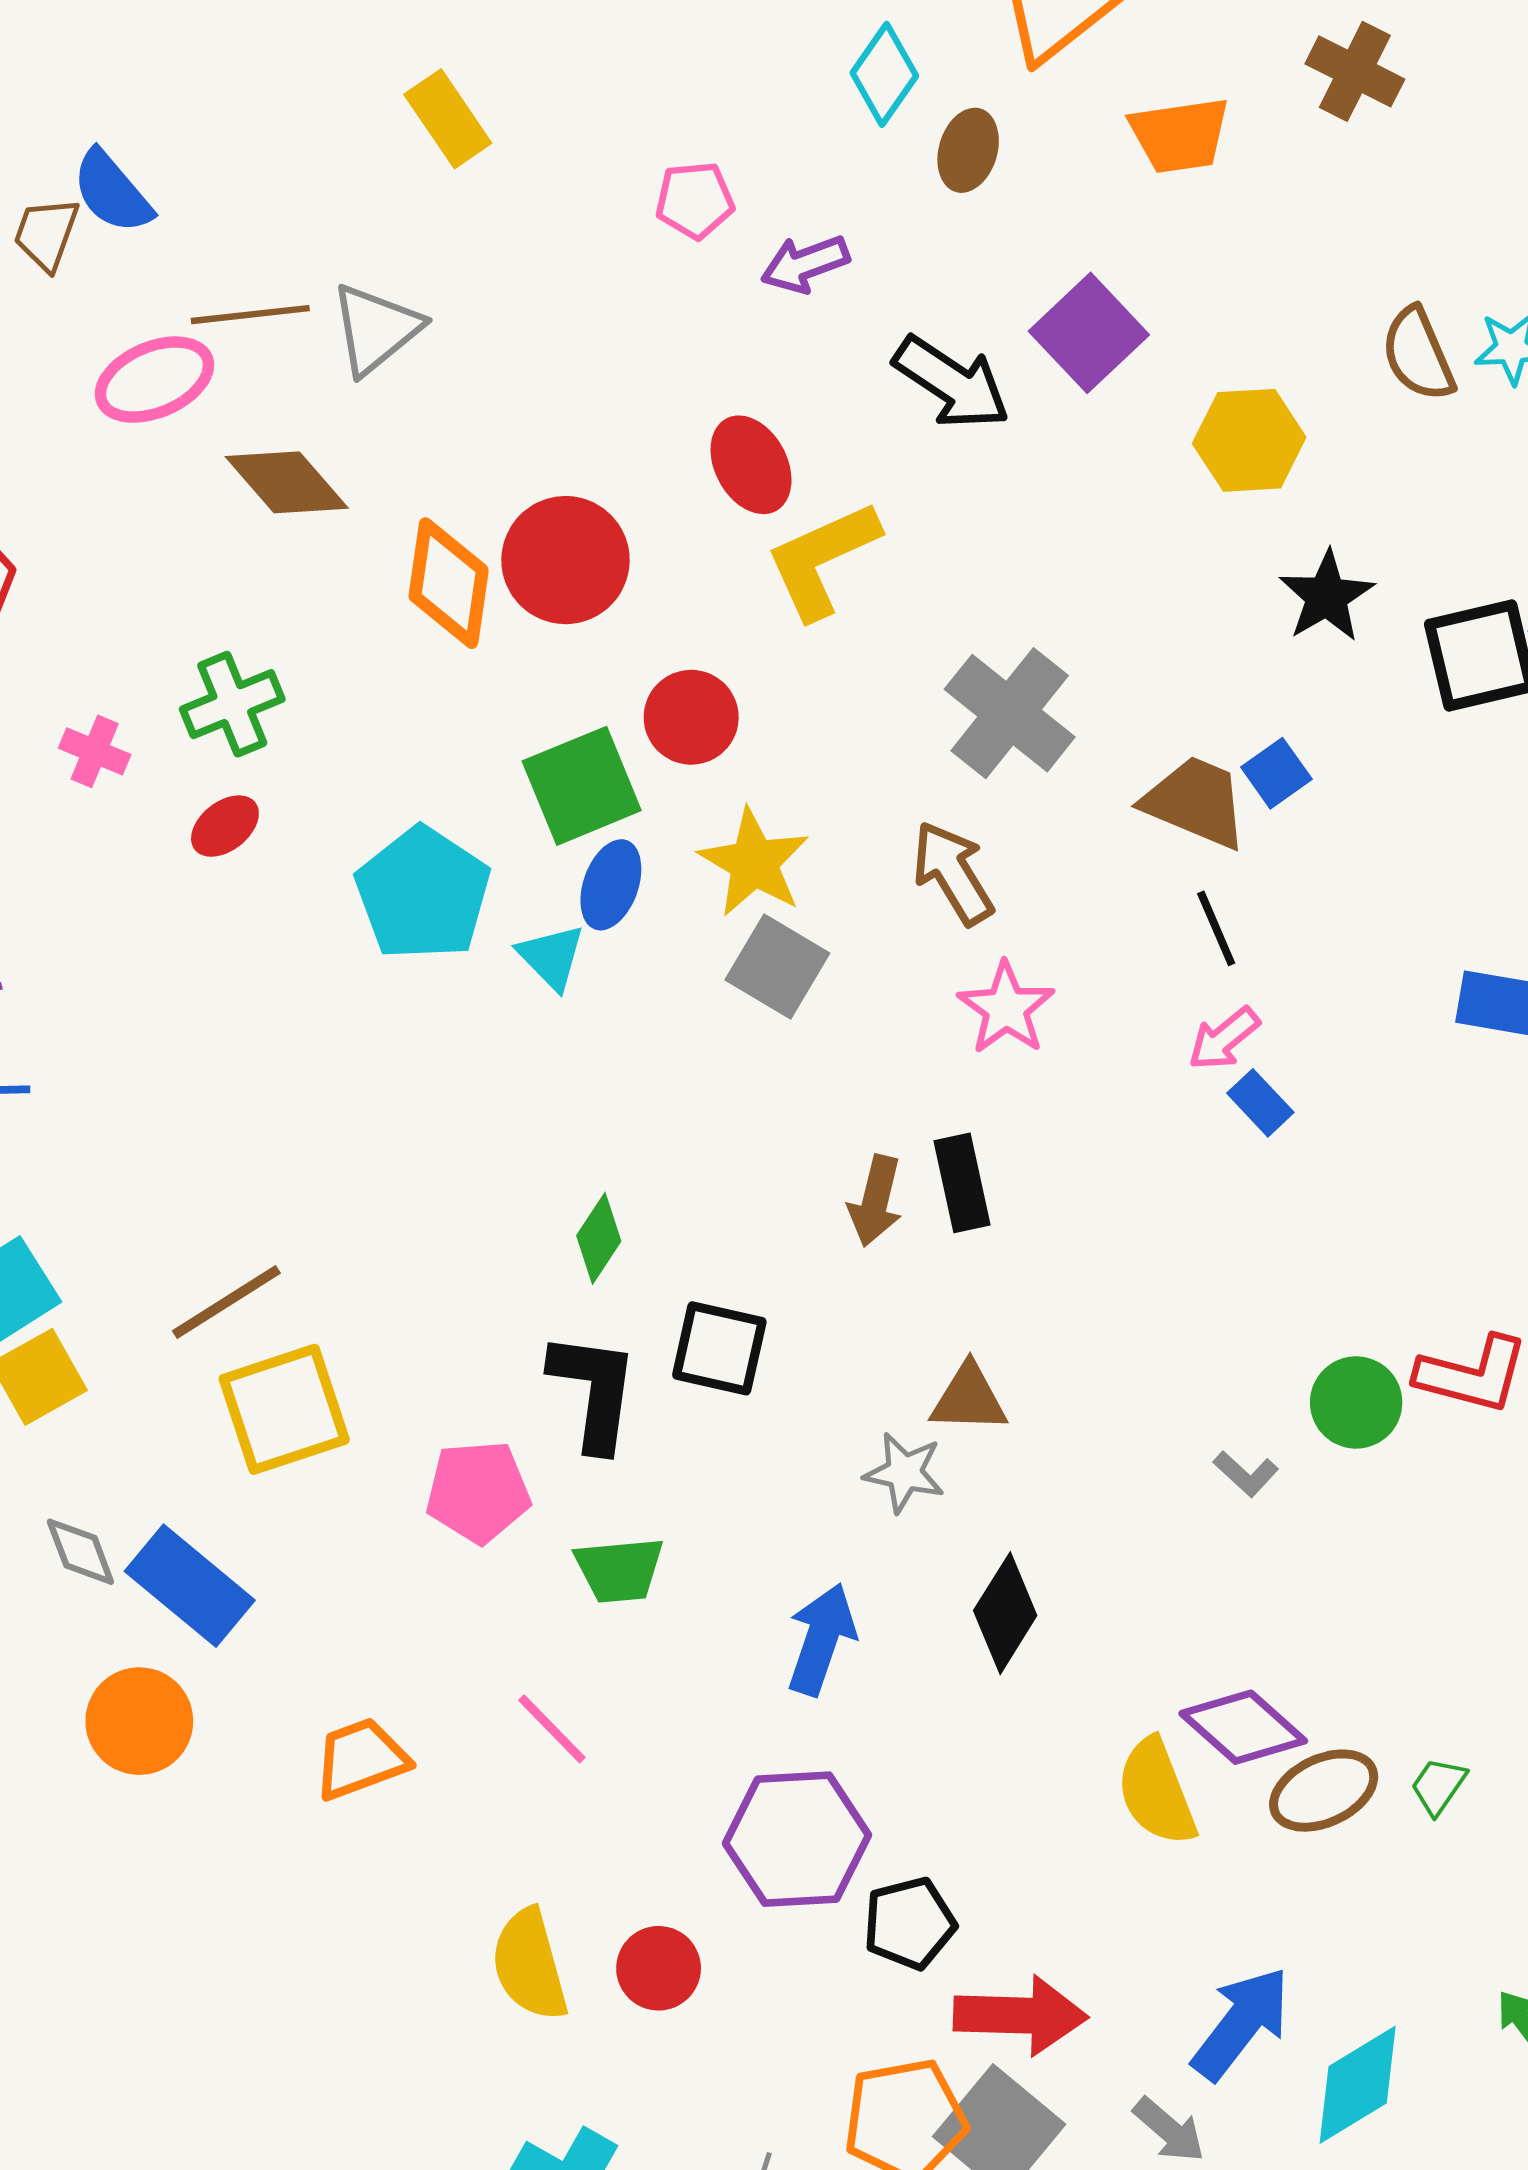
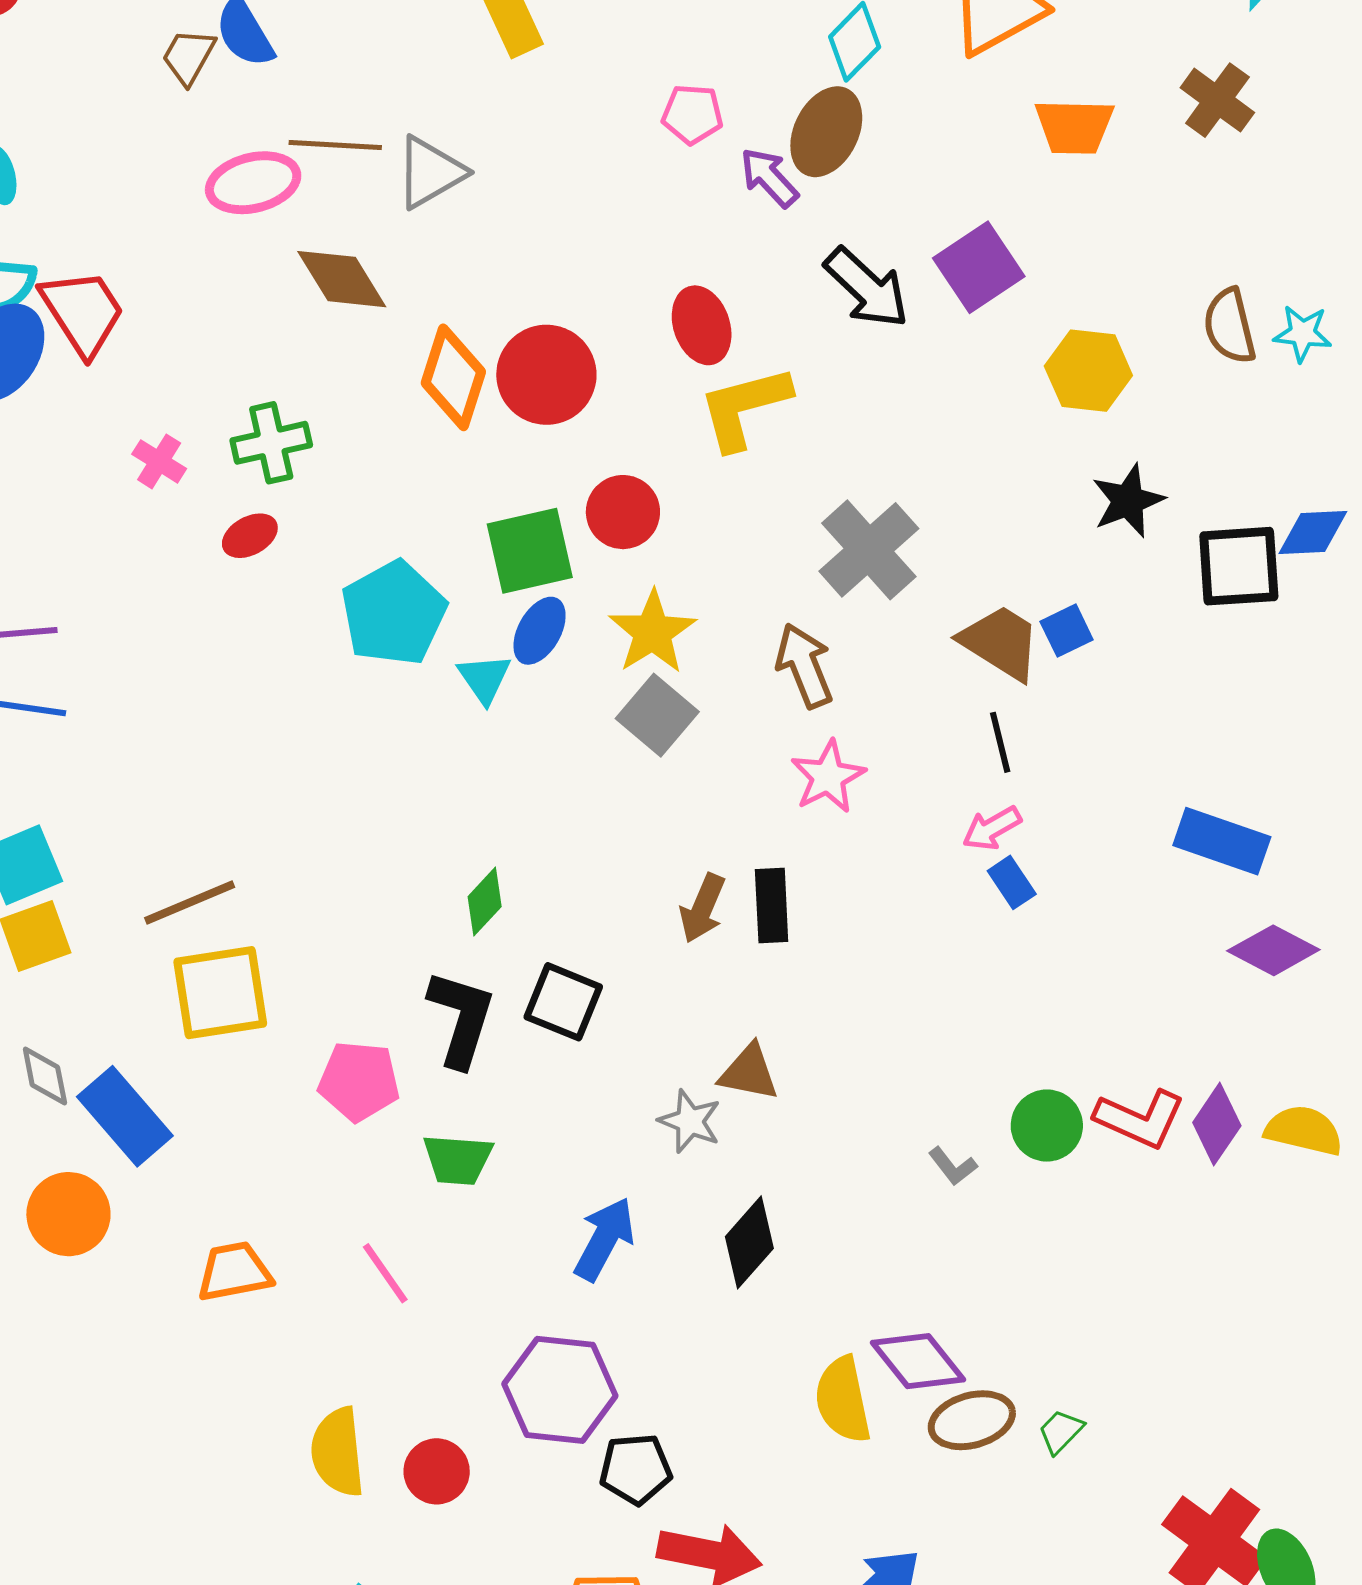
brown ellipse: (968, 150) -> (826, 132), moved, size x1.4
purple arrow: (805, 264) -> (769, 178), turned 58

